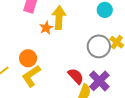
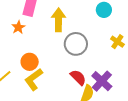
orange star: (46, 28) -> (18, 27), moved
gray circle: (99, 46) -> (76, 44), moved

